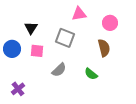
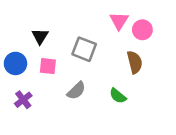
pink triangle: (79, 14) -> (119, 21), moved, turned -49
purple cross: (18, 89) -> (23, 100), moved

